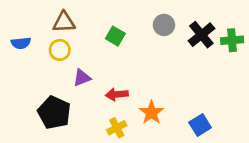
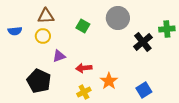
gray circle: (164, 25) -> (118, 18), size x1.5
black cross: (201, 35) -> (143, 42), moved

